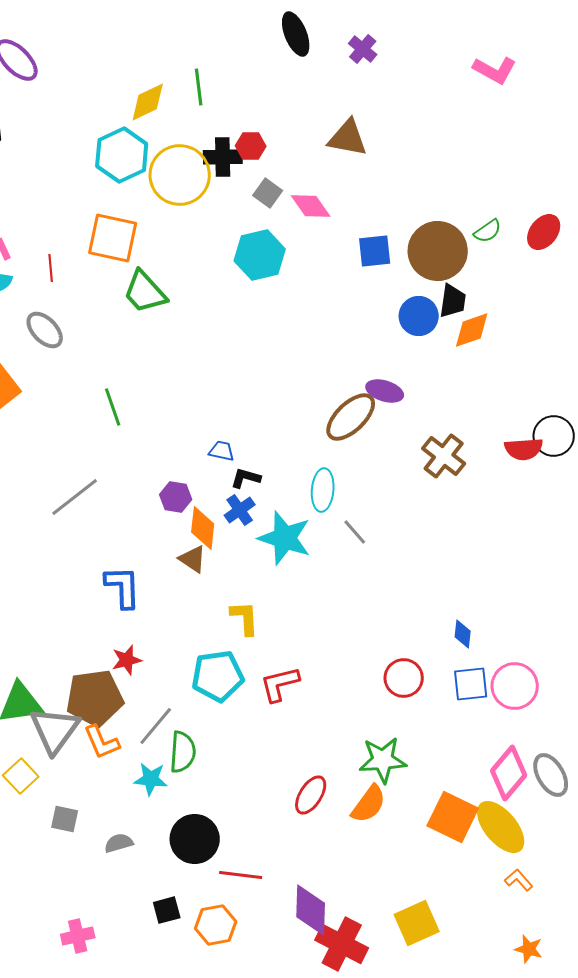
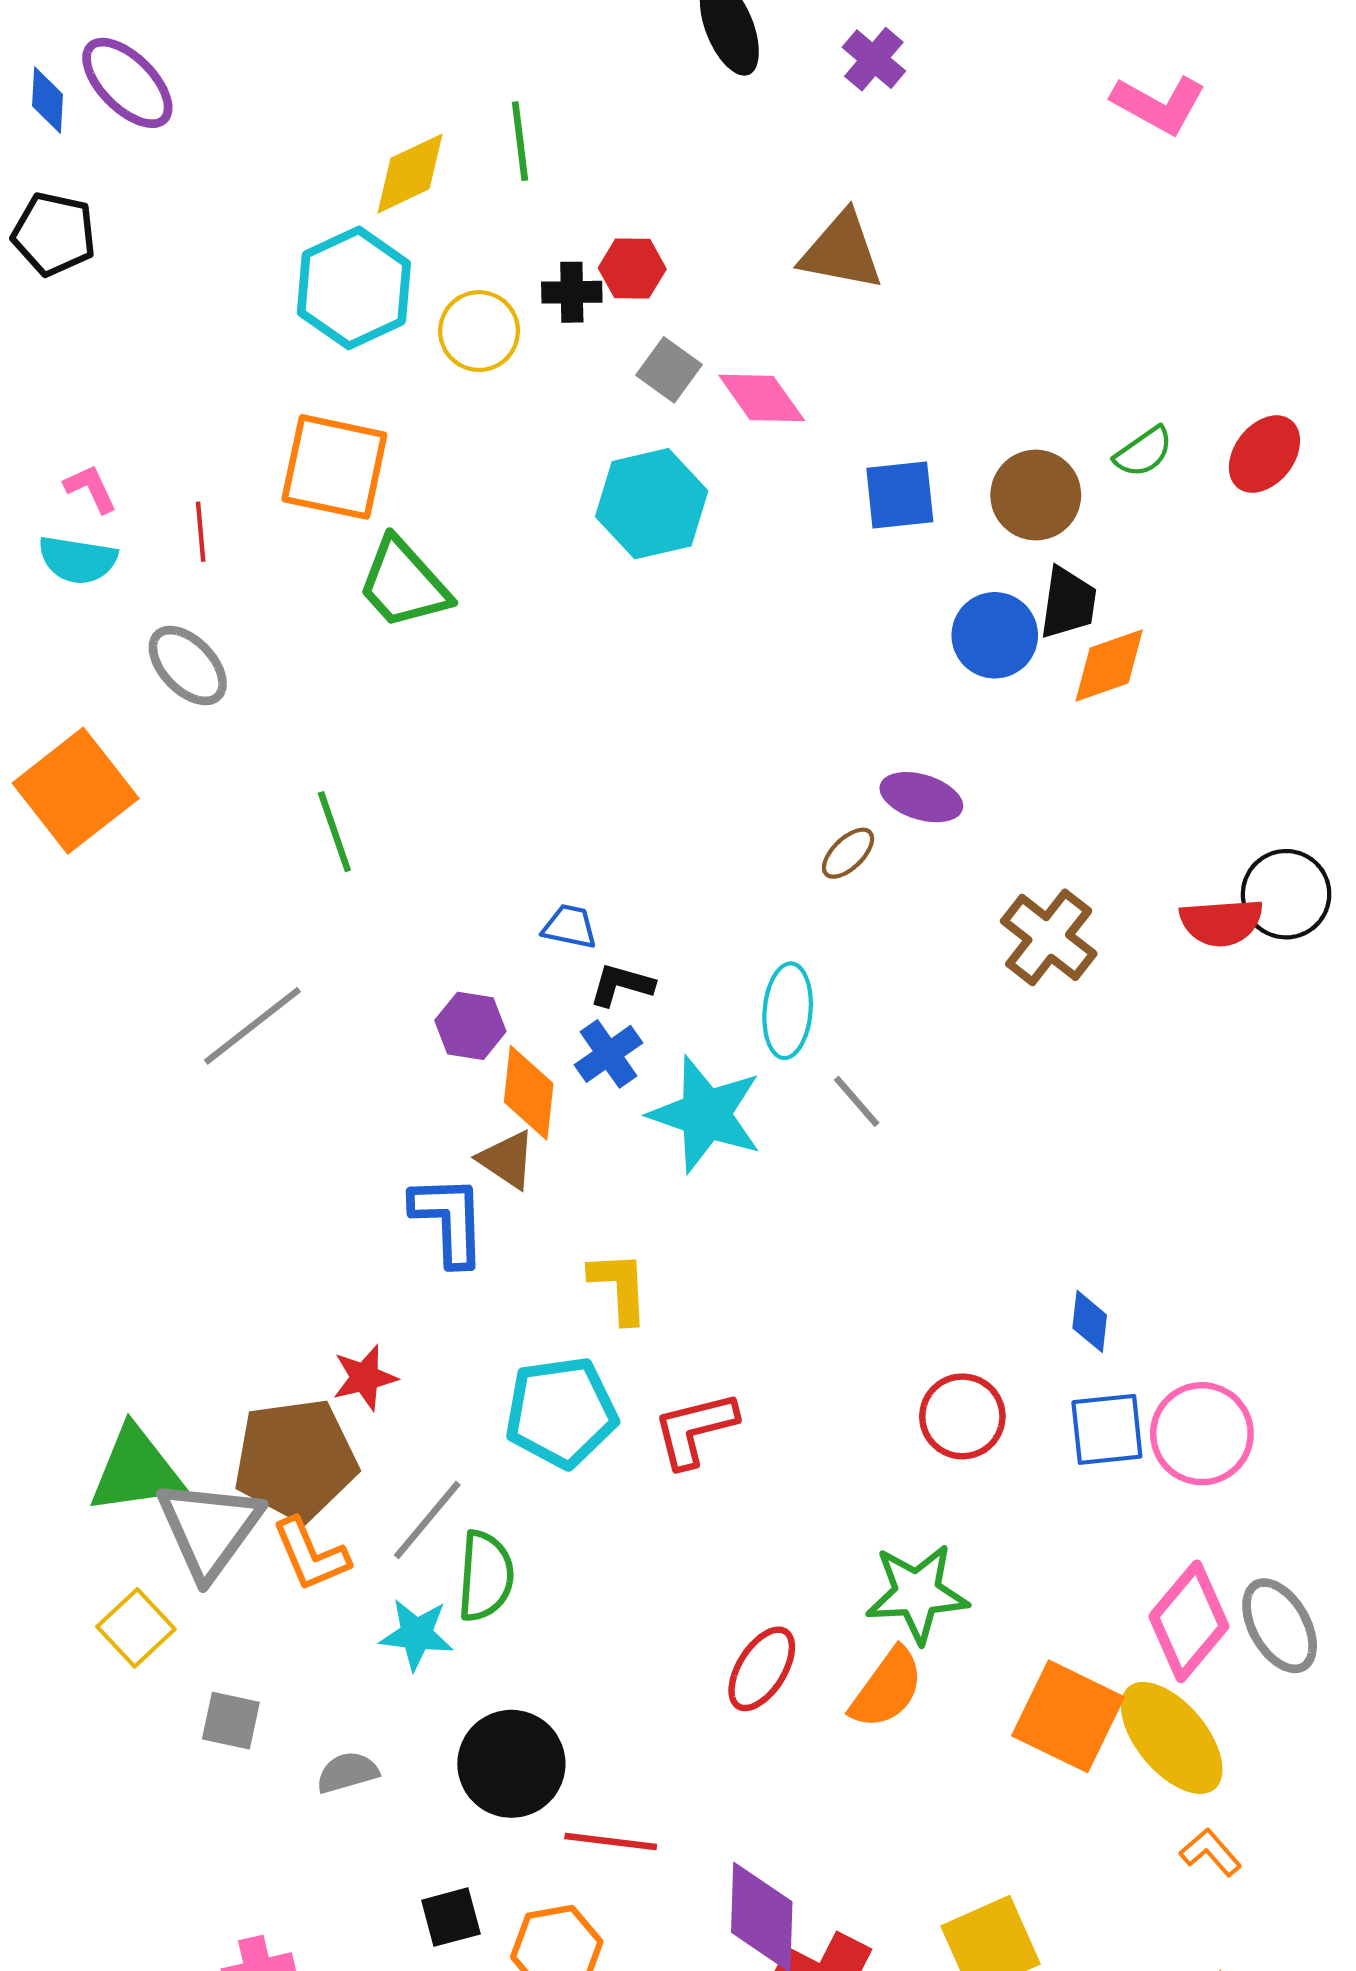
black cross: (223, 157) -> (572, 292), size x0.7
yellow circle: (180, 175) -> (479, 331), size x0.6
brown circle: (438, 251) -> (1036, 495), size x0.7
brown ellipse: (351, 417) -> (848, 853), size x0.5
blue L-shape: (123, 587) -> (449, 1220), moved

